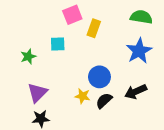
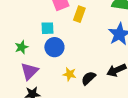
green star: (28, 57) -> (21, 47), moved
blue circle: (99, 77) -> (54, 47), moved

